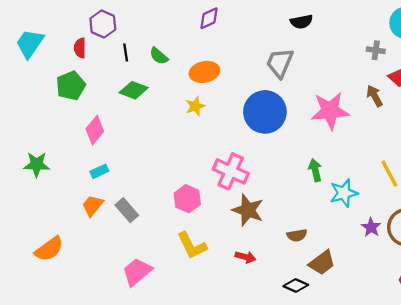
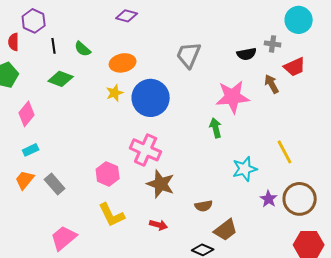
purple diamond: (209, 18) -> (127, 16), turned 40
black semicircle: (301, 22) -> (247, 54), moved
blue circle: (265, 112) -> (151, 98), moved
green arrow: (315, 170) -> (216, 128), moved

